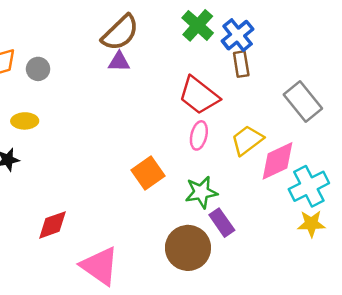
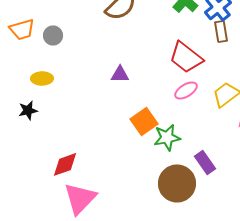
purple triangle: (119, 62) -> (120, 74), moved
pink ellipse: (199, 135) -> (186, 90), turned 45
green star: (201, 192) -> (167, 137), moved
pink triangle: (100, 266) -> (80, 198), moved, turned 39

